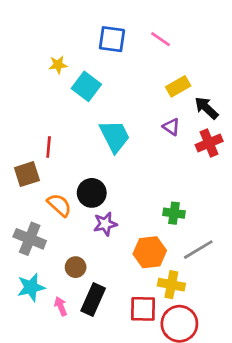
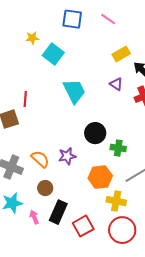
black circle: (92, 193) -> (95, 133), moved
orange semicircle: (59, 205) -> (40, 159), moved
red square: (143, 309) -> (83, 226), moved, turned -30

